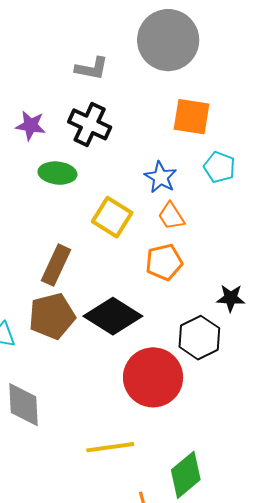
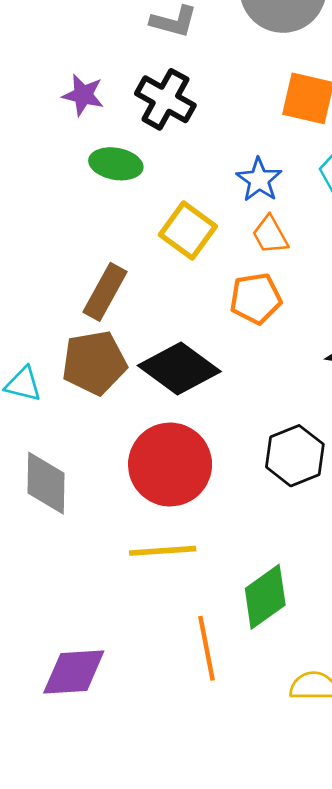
black hexagon: (199, 338) -> (295, 456), moved
red circle: (153, 377) -> (170, 465), moved

